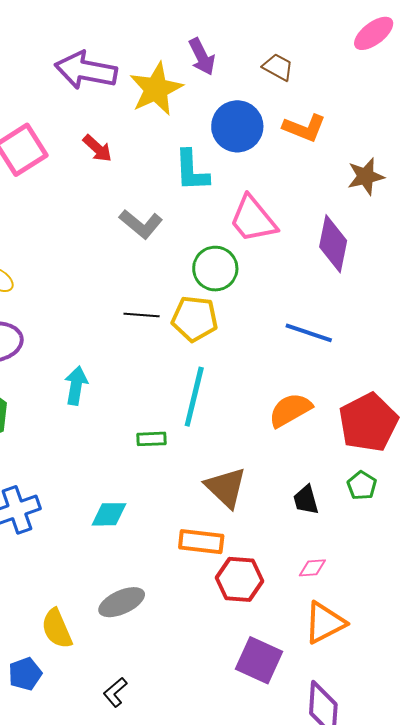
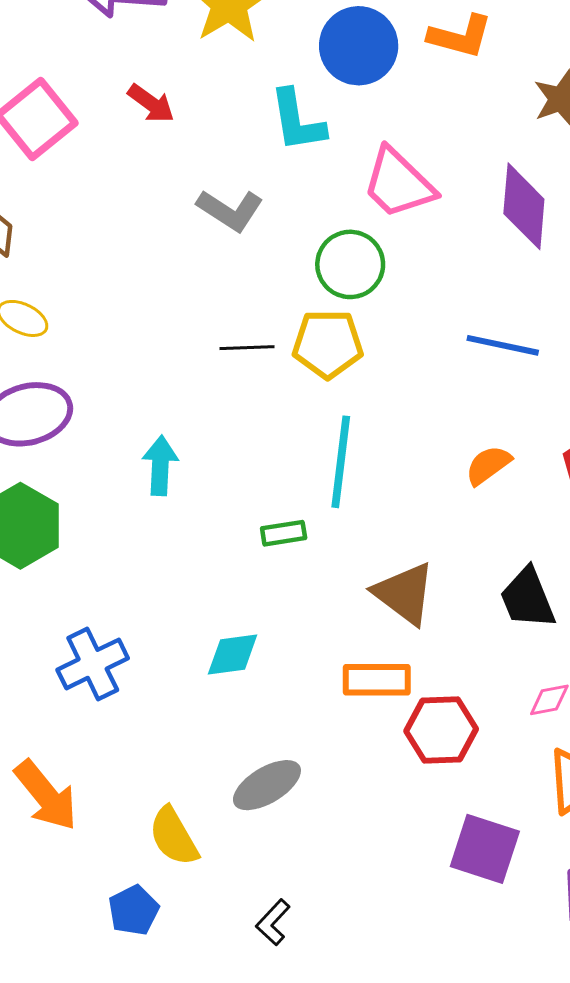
orange semicircle: (290, 410) -> (488, 465), size x0.7
black trapezoid: (306, 500) -> (528, 598), size x1.4

